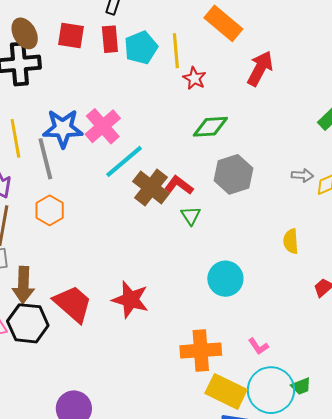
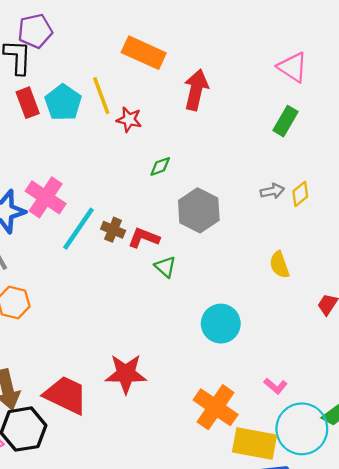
green diamond: (210, 127) -> (160, 166), size x0.6
brown cross: (151, 187) -> (113, 230), moved, size x0.6
orange cross: (201, 350) -> (216, 407), turned -36

